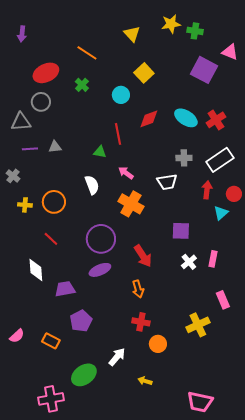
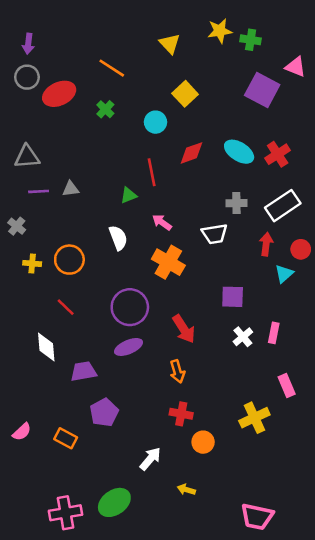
gray circle: (41, 102) -> (27, 77), moved
green triangle: (100, 152) -> (129, 195), turned -32
green ellipse: (84, 375) -> (114, 502), moved

